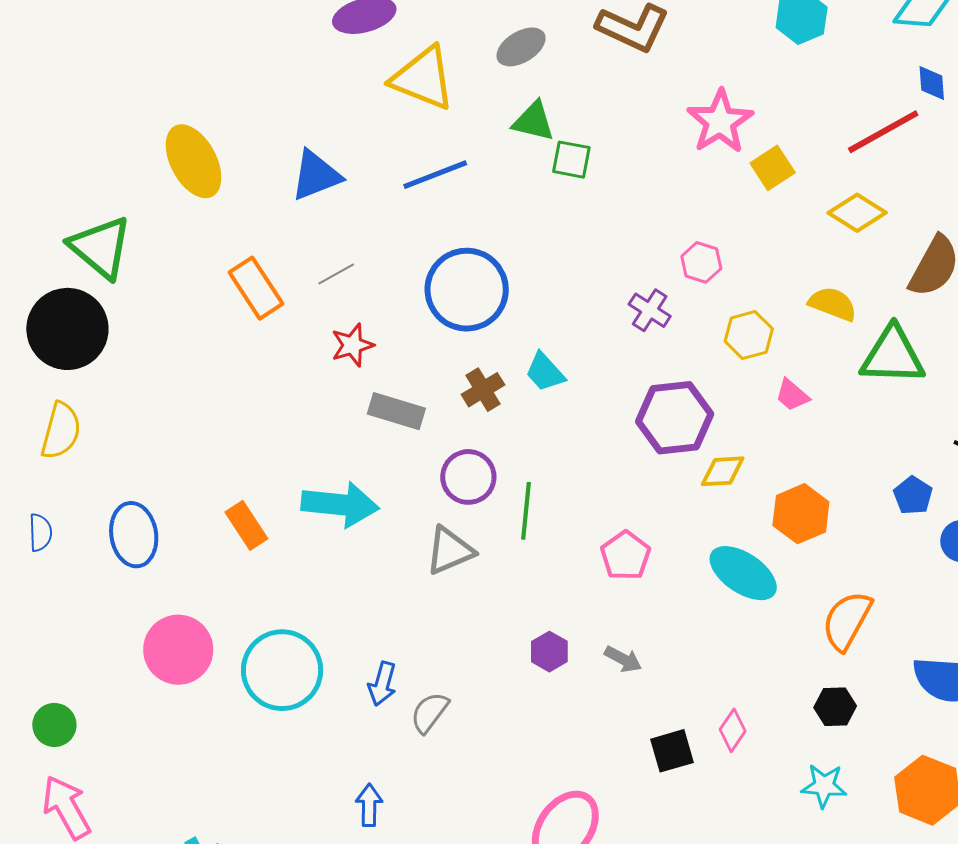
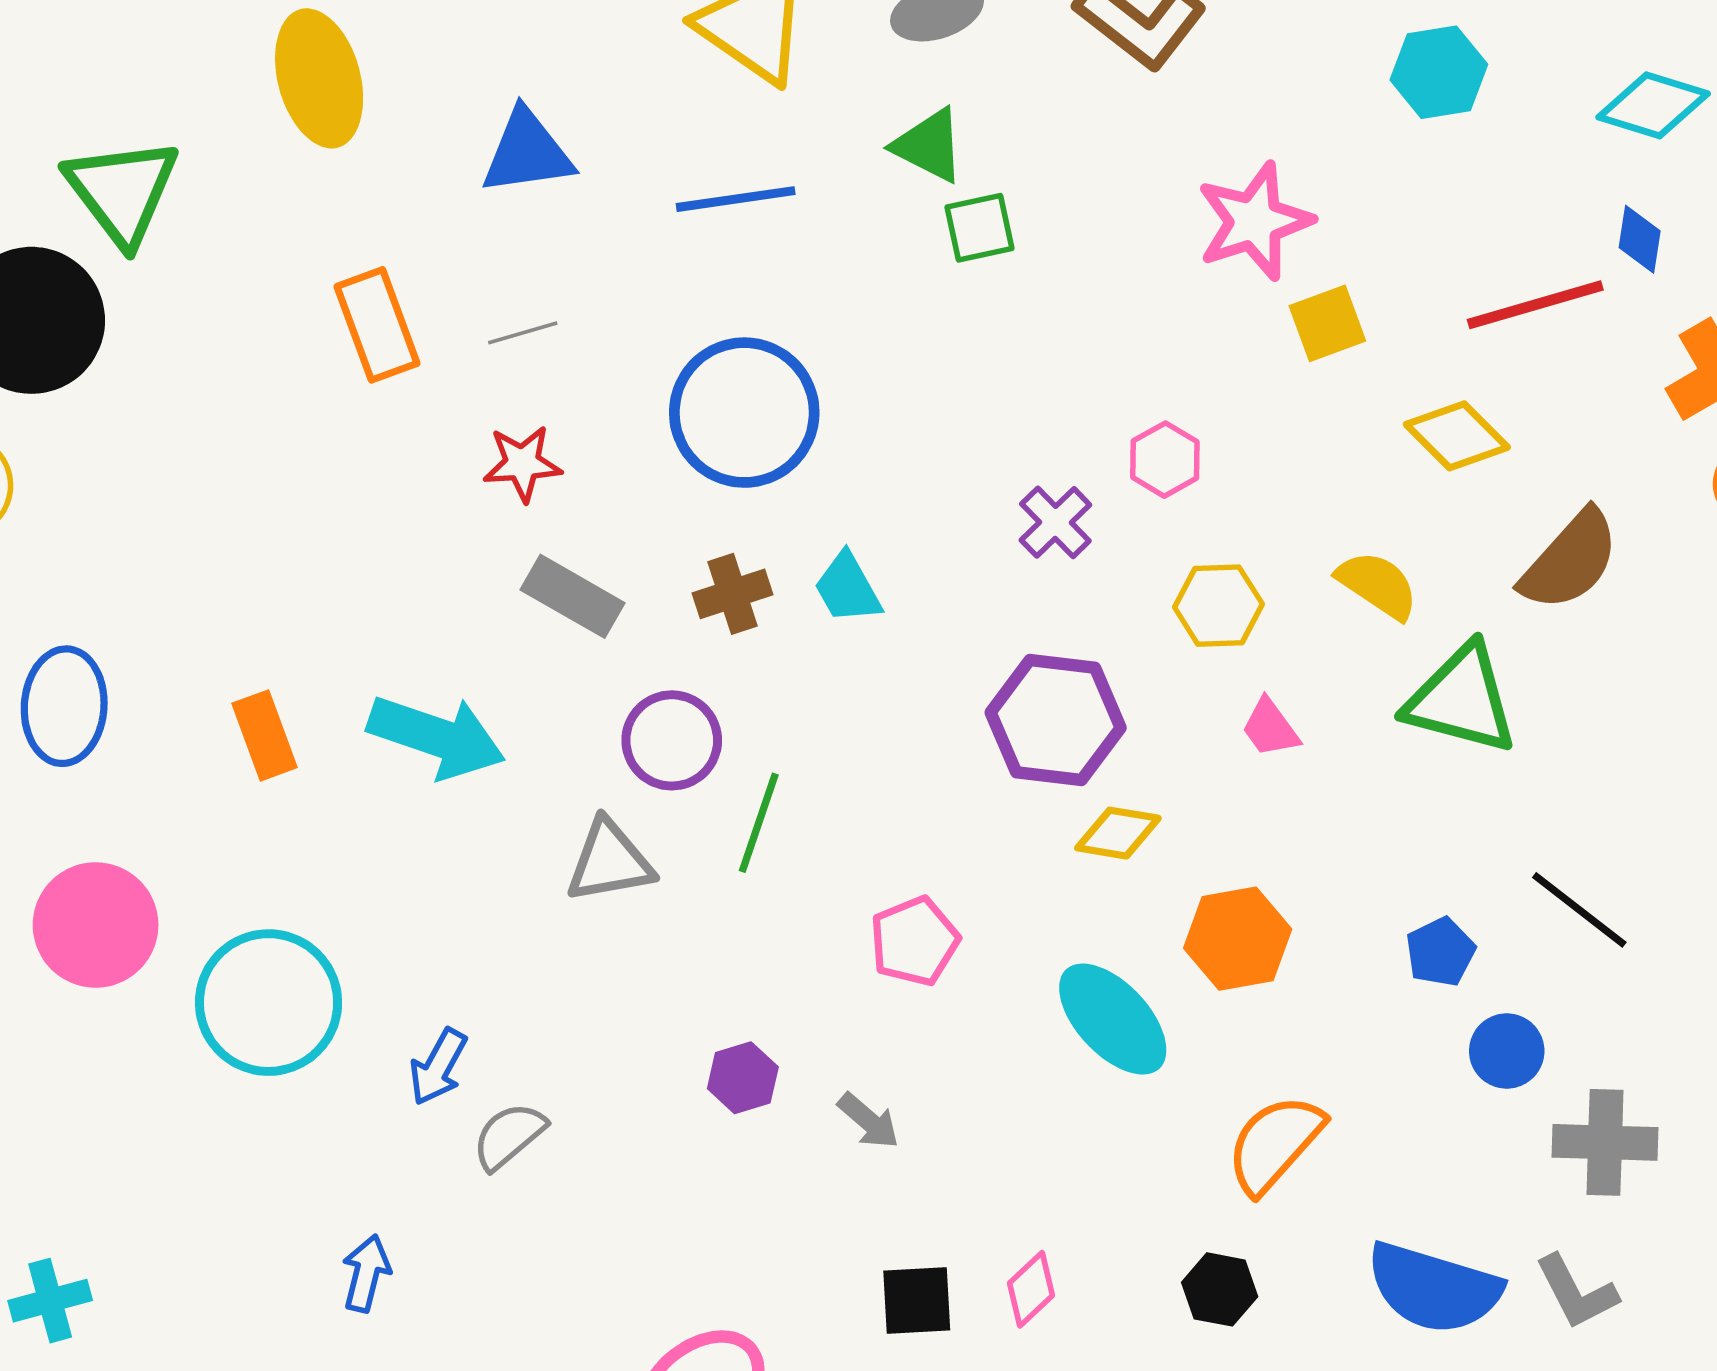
green square: (571, 160) -> (980, 228), turned -36

